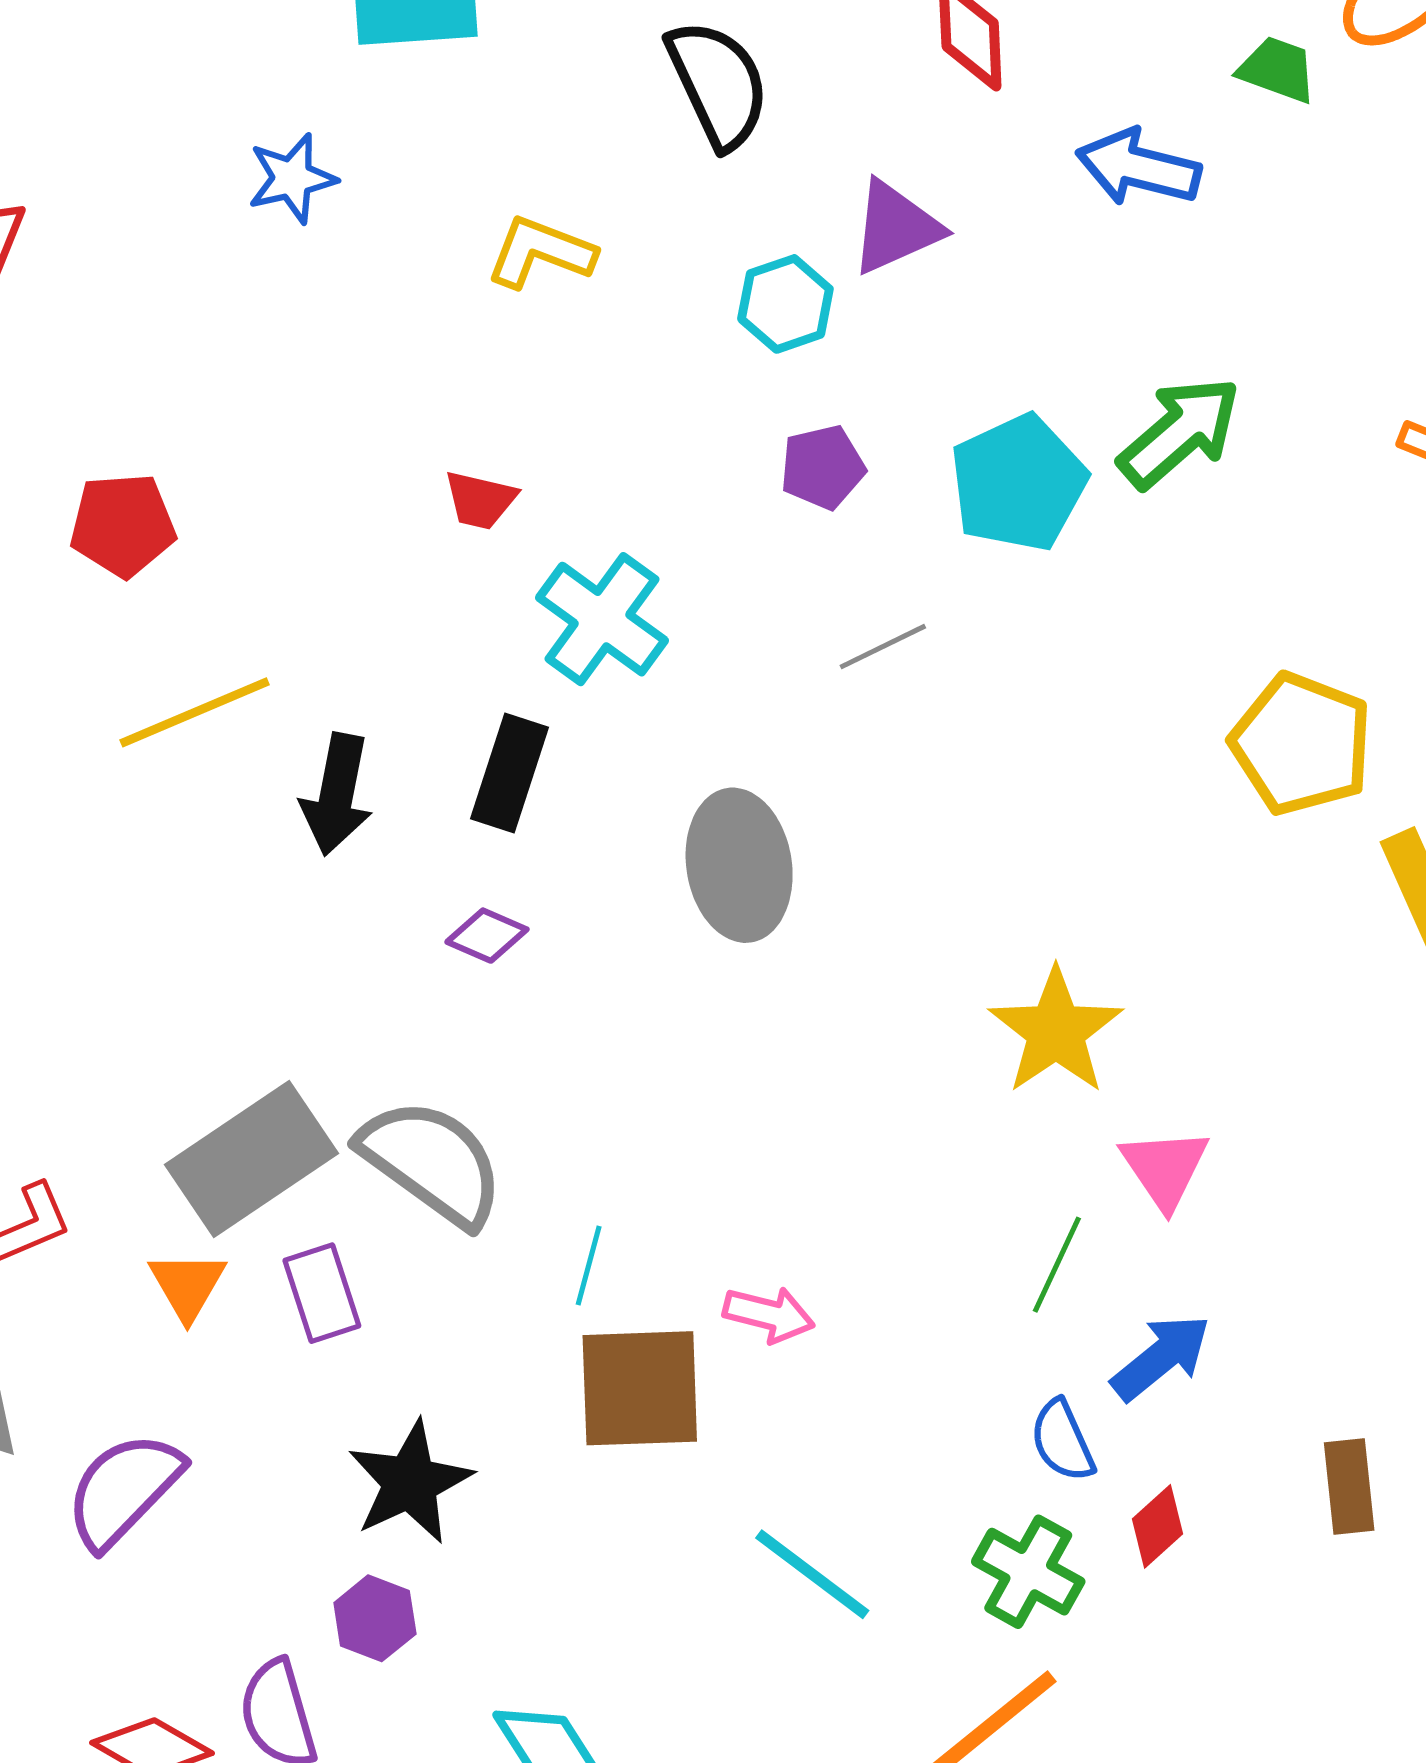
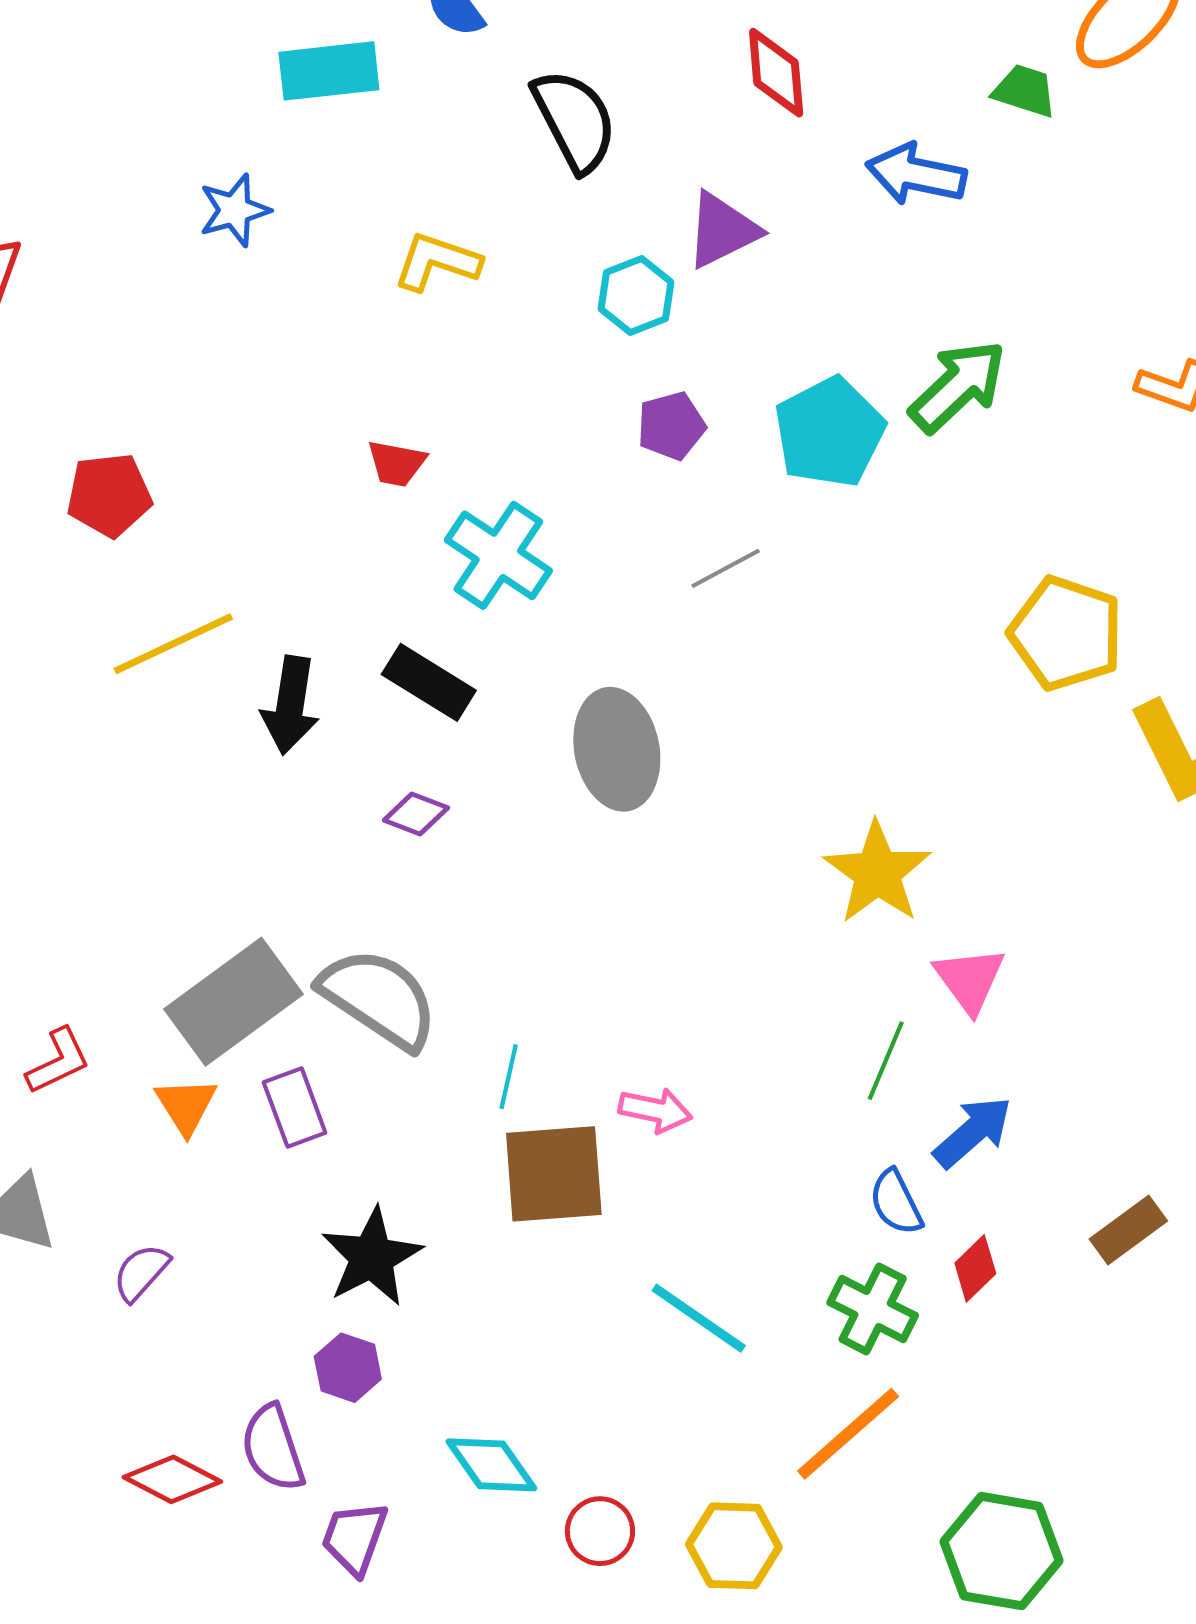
black rectangle: (509, 773) -> (429, 682), turned -74
brown rectangle: (1349, 1487) -> (1128, 1230), turned 62
purple semicircle: (124, 1490) -> (141, 1272), size x0.6

